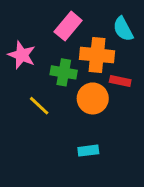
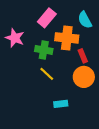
red rectangle: (120, 81) -> (83, 56), turned 56
orange circle: (93, 98) -> (84, 77), moved
yellow line: (39, 106) -> (47, 74), moved

